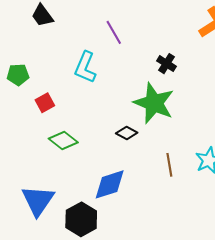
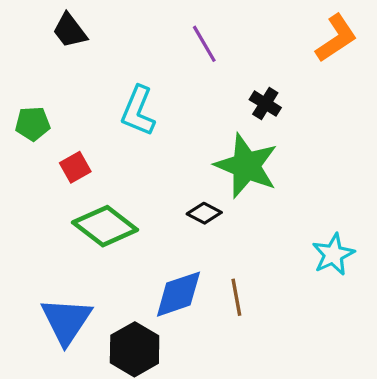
purple line: (114, 32) -> (204, 44), moved
green diamond: (63, 141) -> (105, 226), size x1.4
brown line: (169, 165) -> (236, 297), moved

